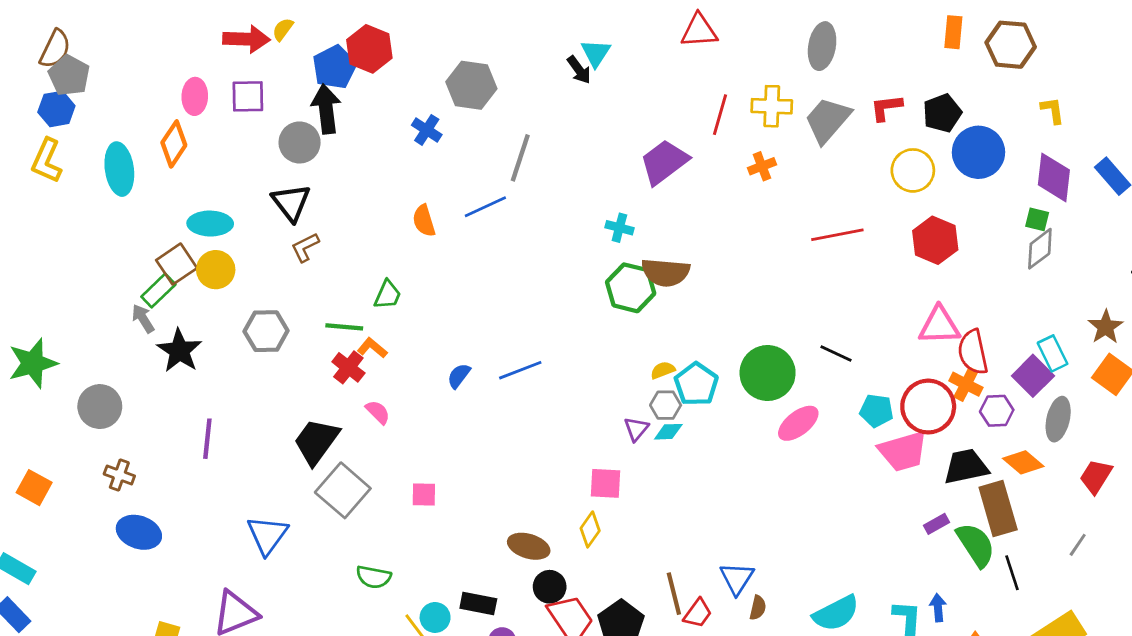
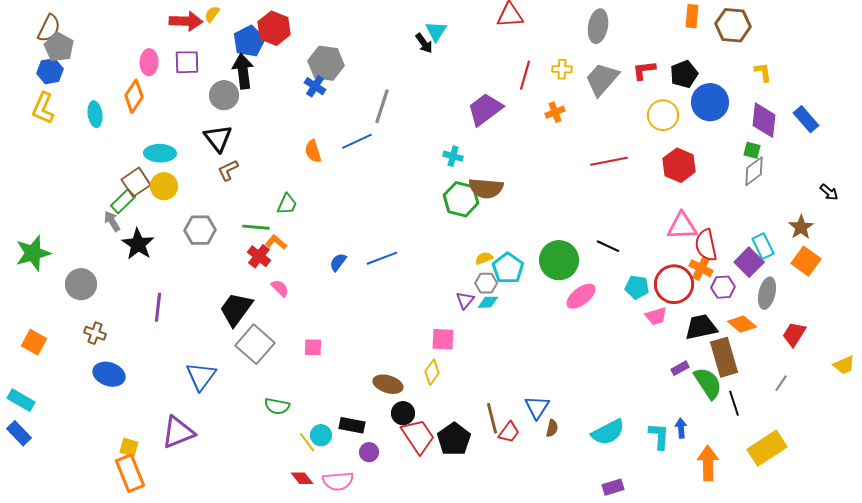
gray hexagon: (471, 85) -> (326, 63), moved
yellow cross: (772, 106) -> (562, 69), size x0.7
cyan ellipse: (119, 169) -> (95, 114), size x0.7
pink trapezoid: (903, 451) -> (656, 316), size x0.6

